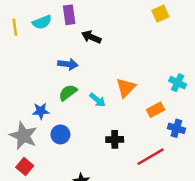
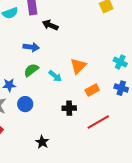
orange rectangle: (155, 110) -> (92, 90), moved
blue cross: (176, 128) -> (121, 88), moved

